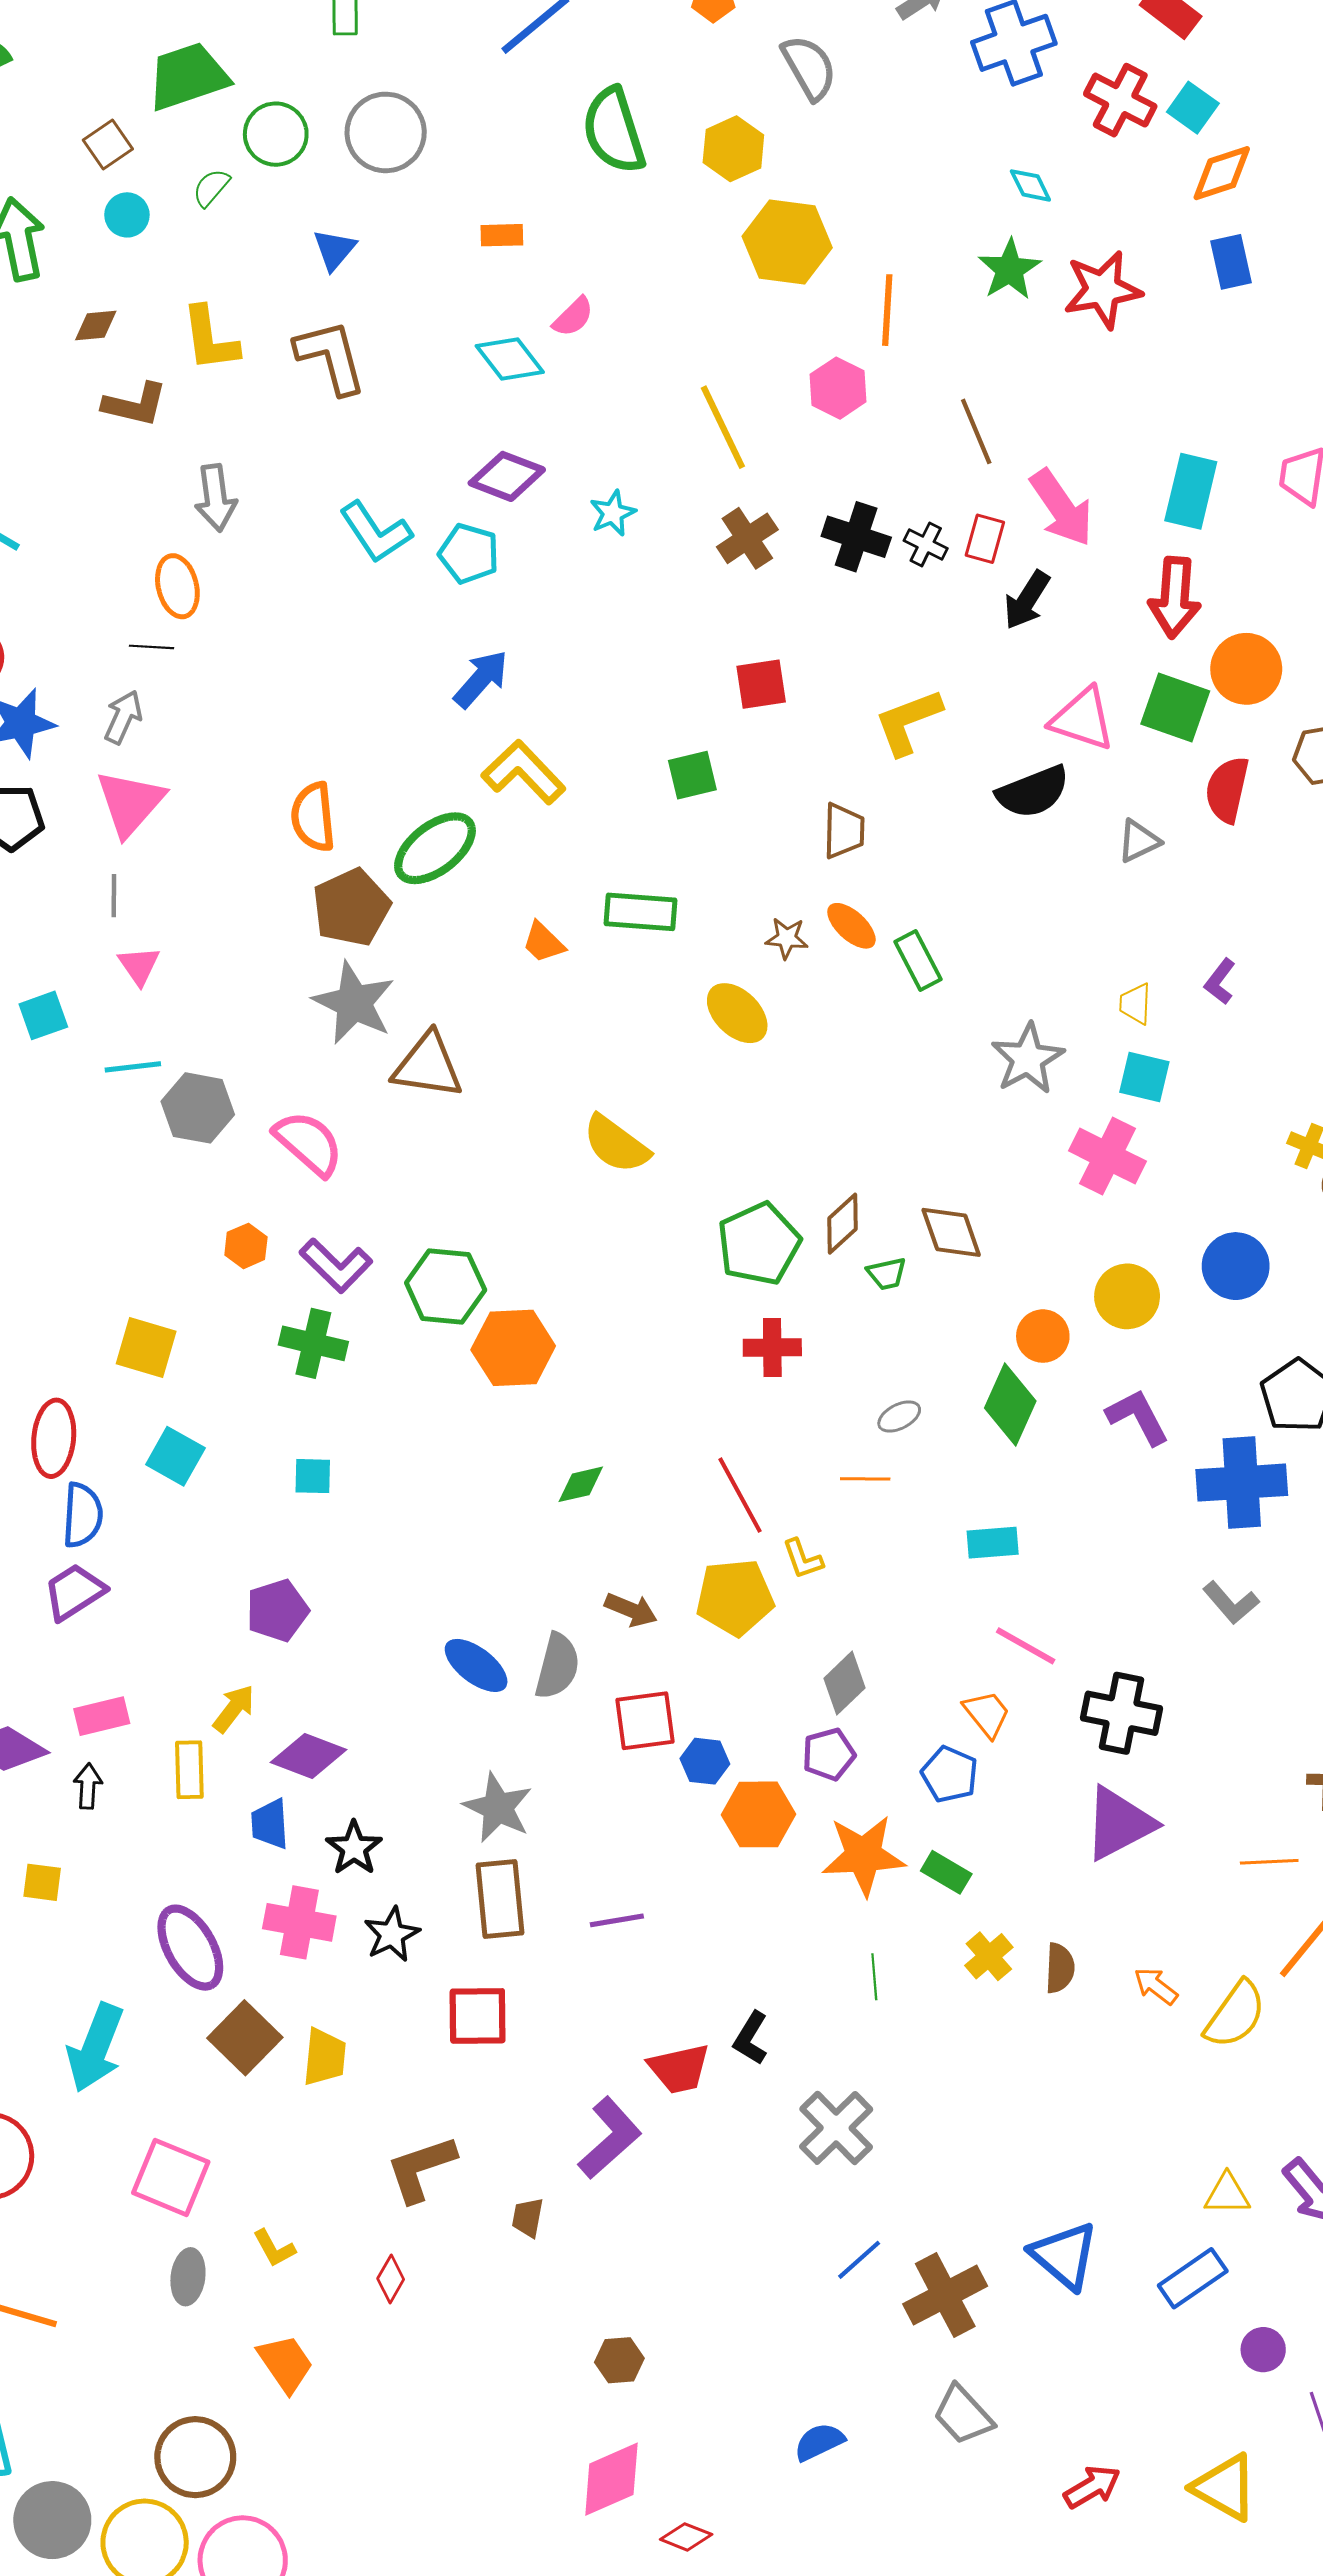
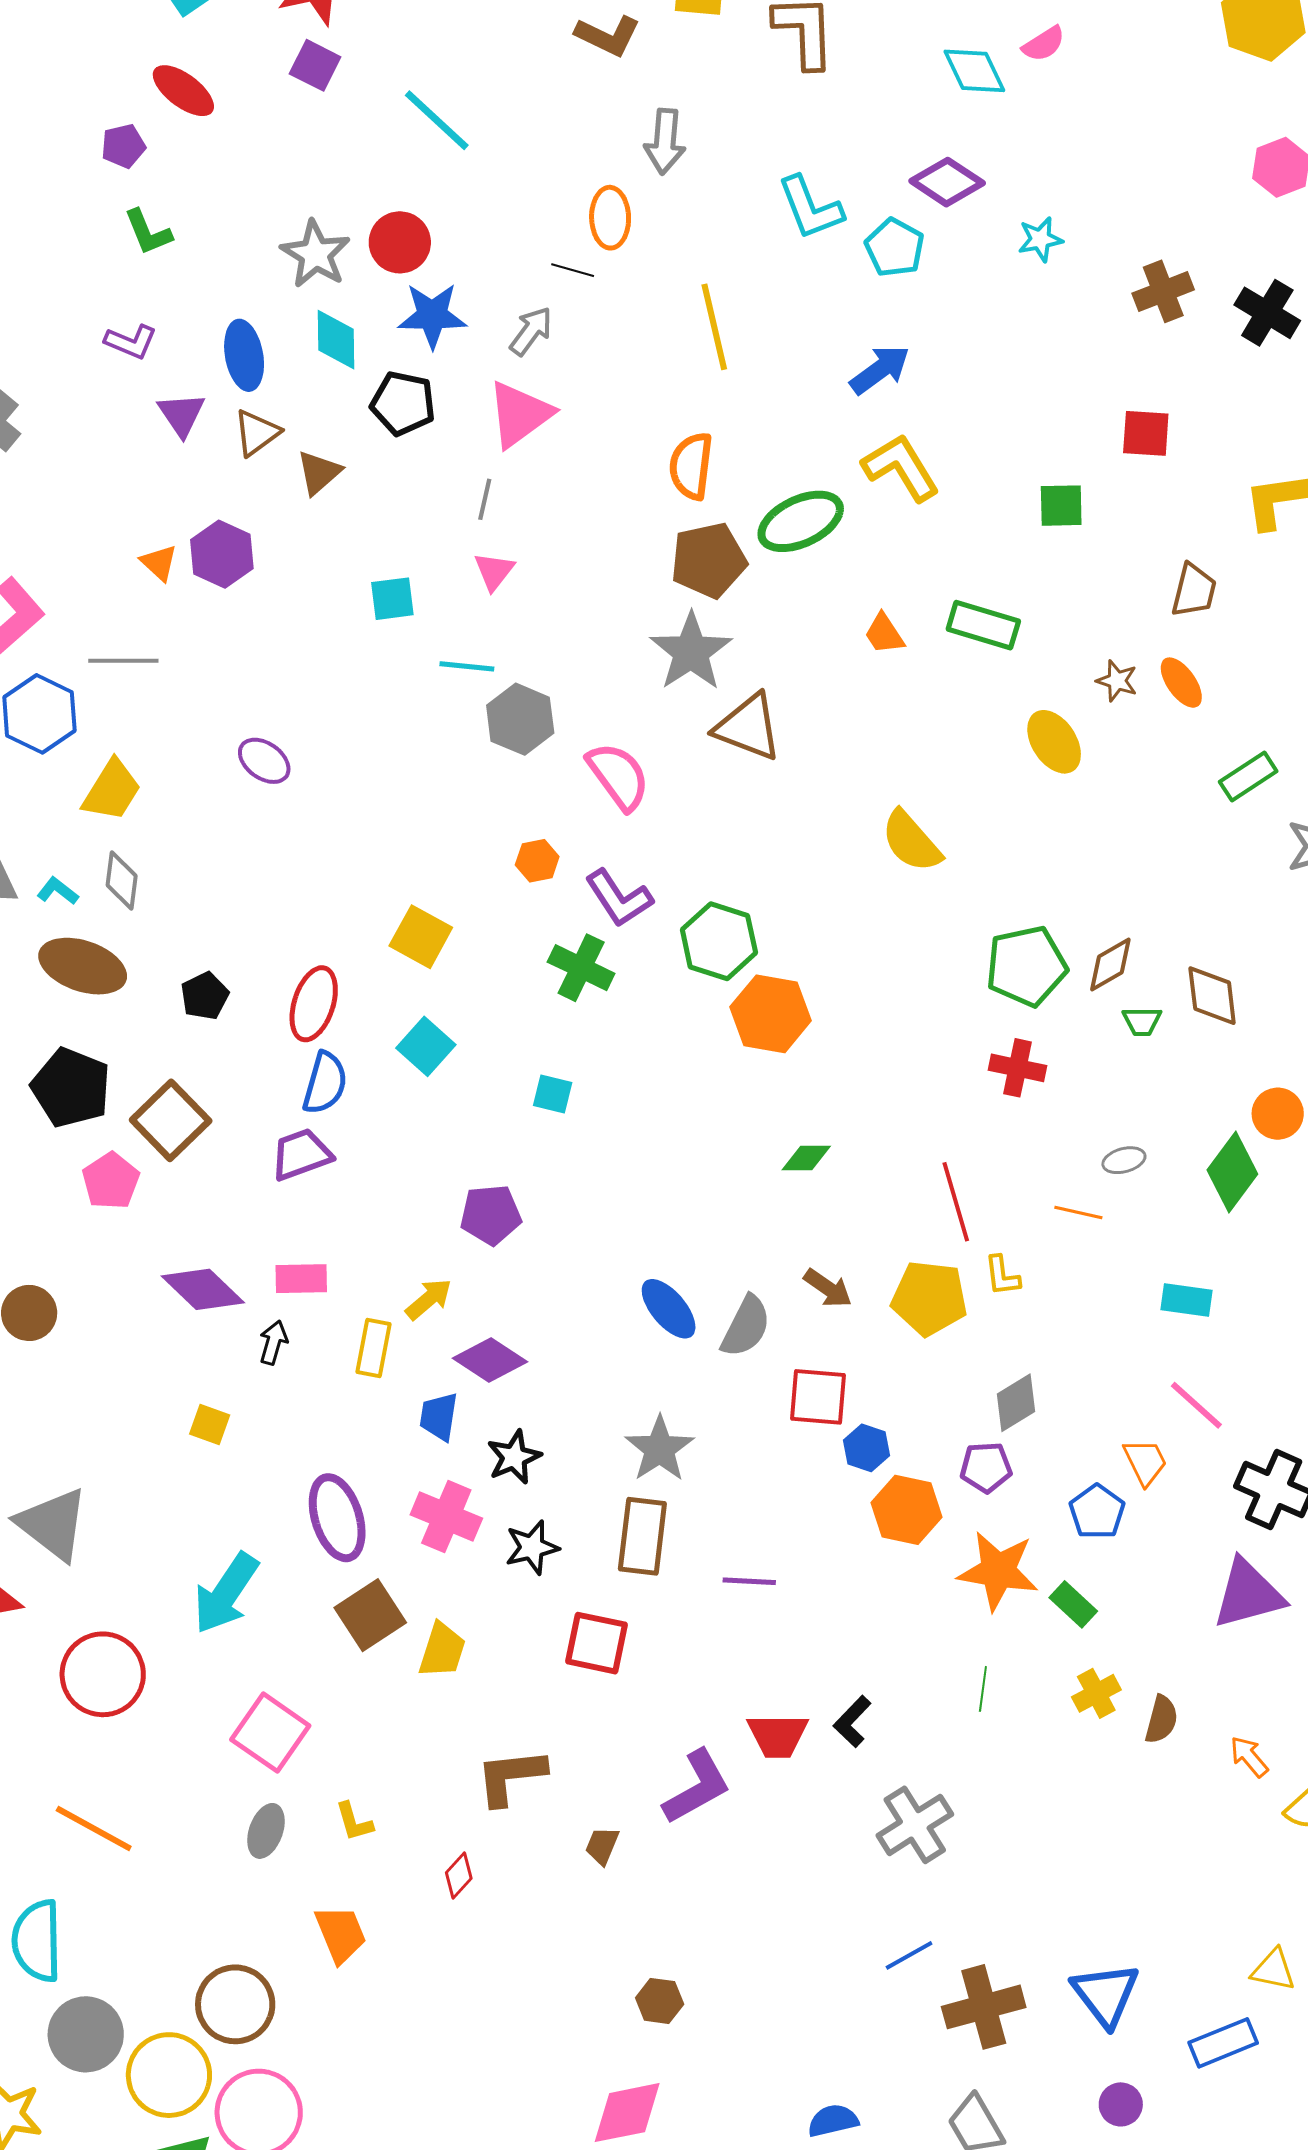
yellow line: (723, 427) -> (714, 327), moved
green rectangle: (918, 961) -> (1248, 776), moved, turned 72
purple circle: (1263, 2350) -> (1121, 2104), moved

